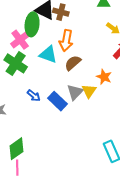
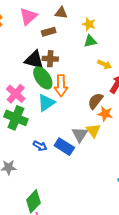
green ellipse: (32, 24) -> (43, 78), moved, turned -30
cyan triangle: (48, 54) -> (46, 103), turned -42
brown semicircle: (73, 63) -> (95, 101), moved

